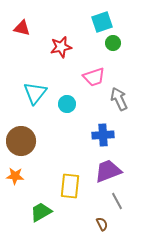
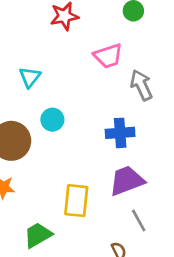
cyan triangle: (35, 93) -> (30, 77), size x0.7
cyan circle: (67, 104) -> (52, 120), moved

